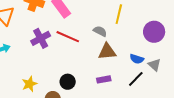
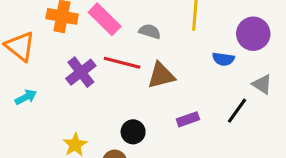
gray semicircle: (100, 31) -> (150, 31), moved
brown triangle: (107, 52) -> (161, 75), moved
blue semicircle: (137, 59) -> (223, 59), moved

